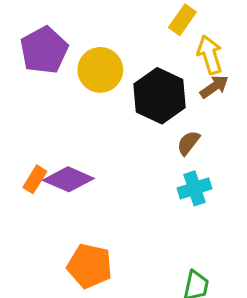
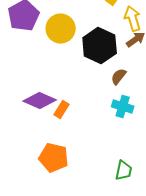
orange rectangle: (35, 179) -> (62, 110), moved
cyan cross: (195, 188) -> (123, 107), turned 35

